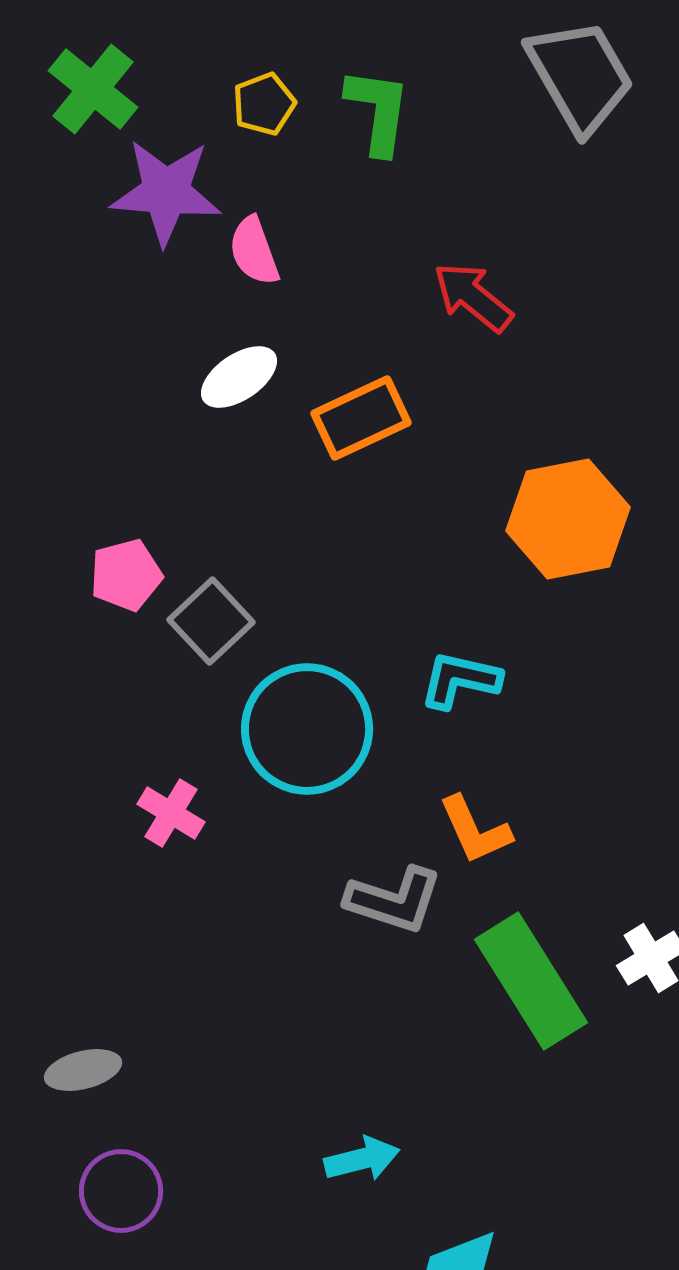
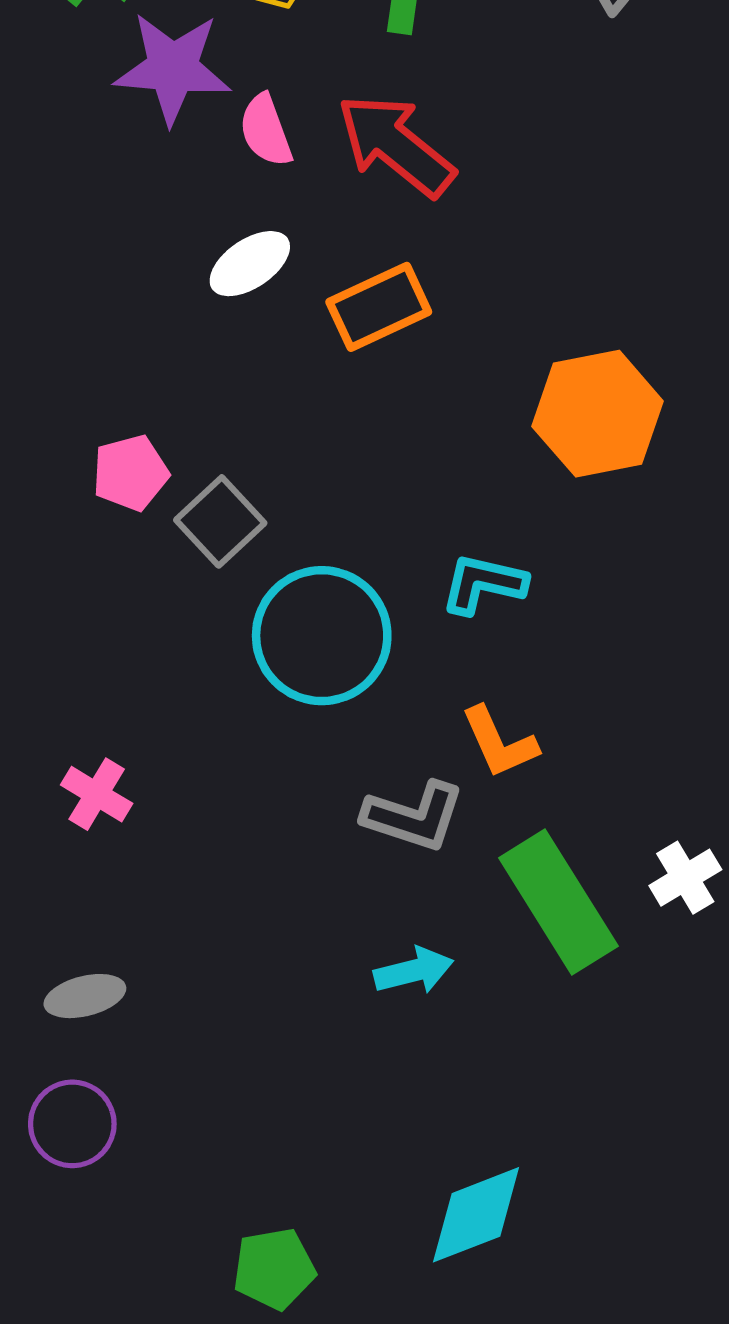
red arrow: (473, 297) -> (396, 145), moved, size x1.4
pink cross: (171, 813) -> (97, 794), moved
cyan arrow: (362, 1159) -> (414, 971), moved
purple circle: (121, 1191) -> (72, 1124), moved

